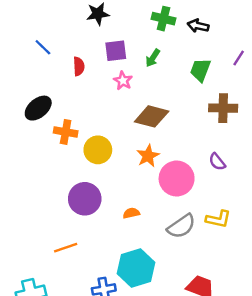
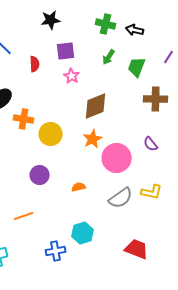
green arrow: (153, 58) -> (109, 57), moved
brown diamond: (152, 116) -> (96, 106), turned -36
purple circle: (85, 199) -> (40, 175), size x0.7
cyan hexagon: (136, 268) -> (83, 233), size x0.7

